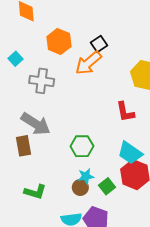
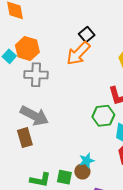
orange hexagon: (59, 42) -> (27, 49), moved
green hexagon: (82, 146) -> (103, 116), moved
green square: (107, 186) -> (64, 177), moved, turned -35

